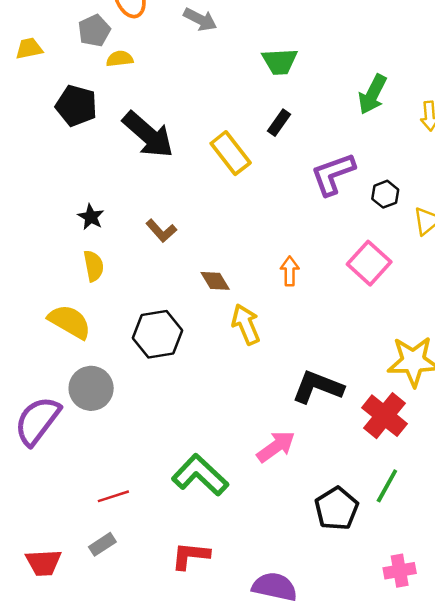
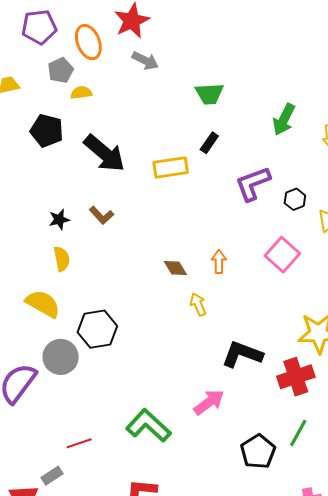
yellow rectangle: (231, 153) -> (171, 167), turned -60
black star: (91, 217) -> (59, 220), turned 30
brown L-shape: (161, 231) -> (102, 215), moved
brown diamond: (215, 281) -> (175, 268), moved
yellow arrow: (246, 324) -> (198, 304), moved, size x0.7
black hexagon: (158, 334) -> (97, 329), moved
red cross: (384, 416) -> (296, 377), turned 33
gray rectangle: (102, 544) -> (52, 476), moved

